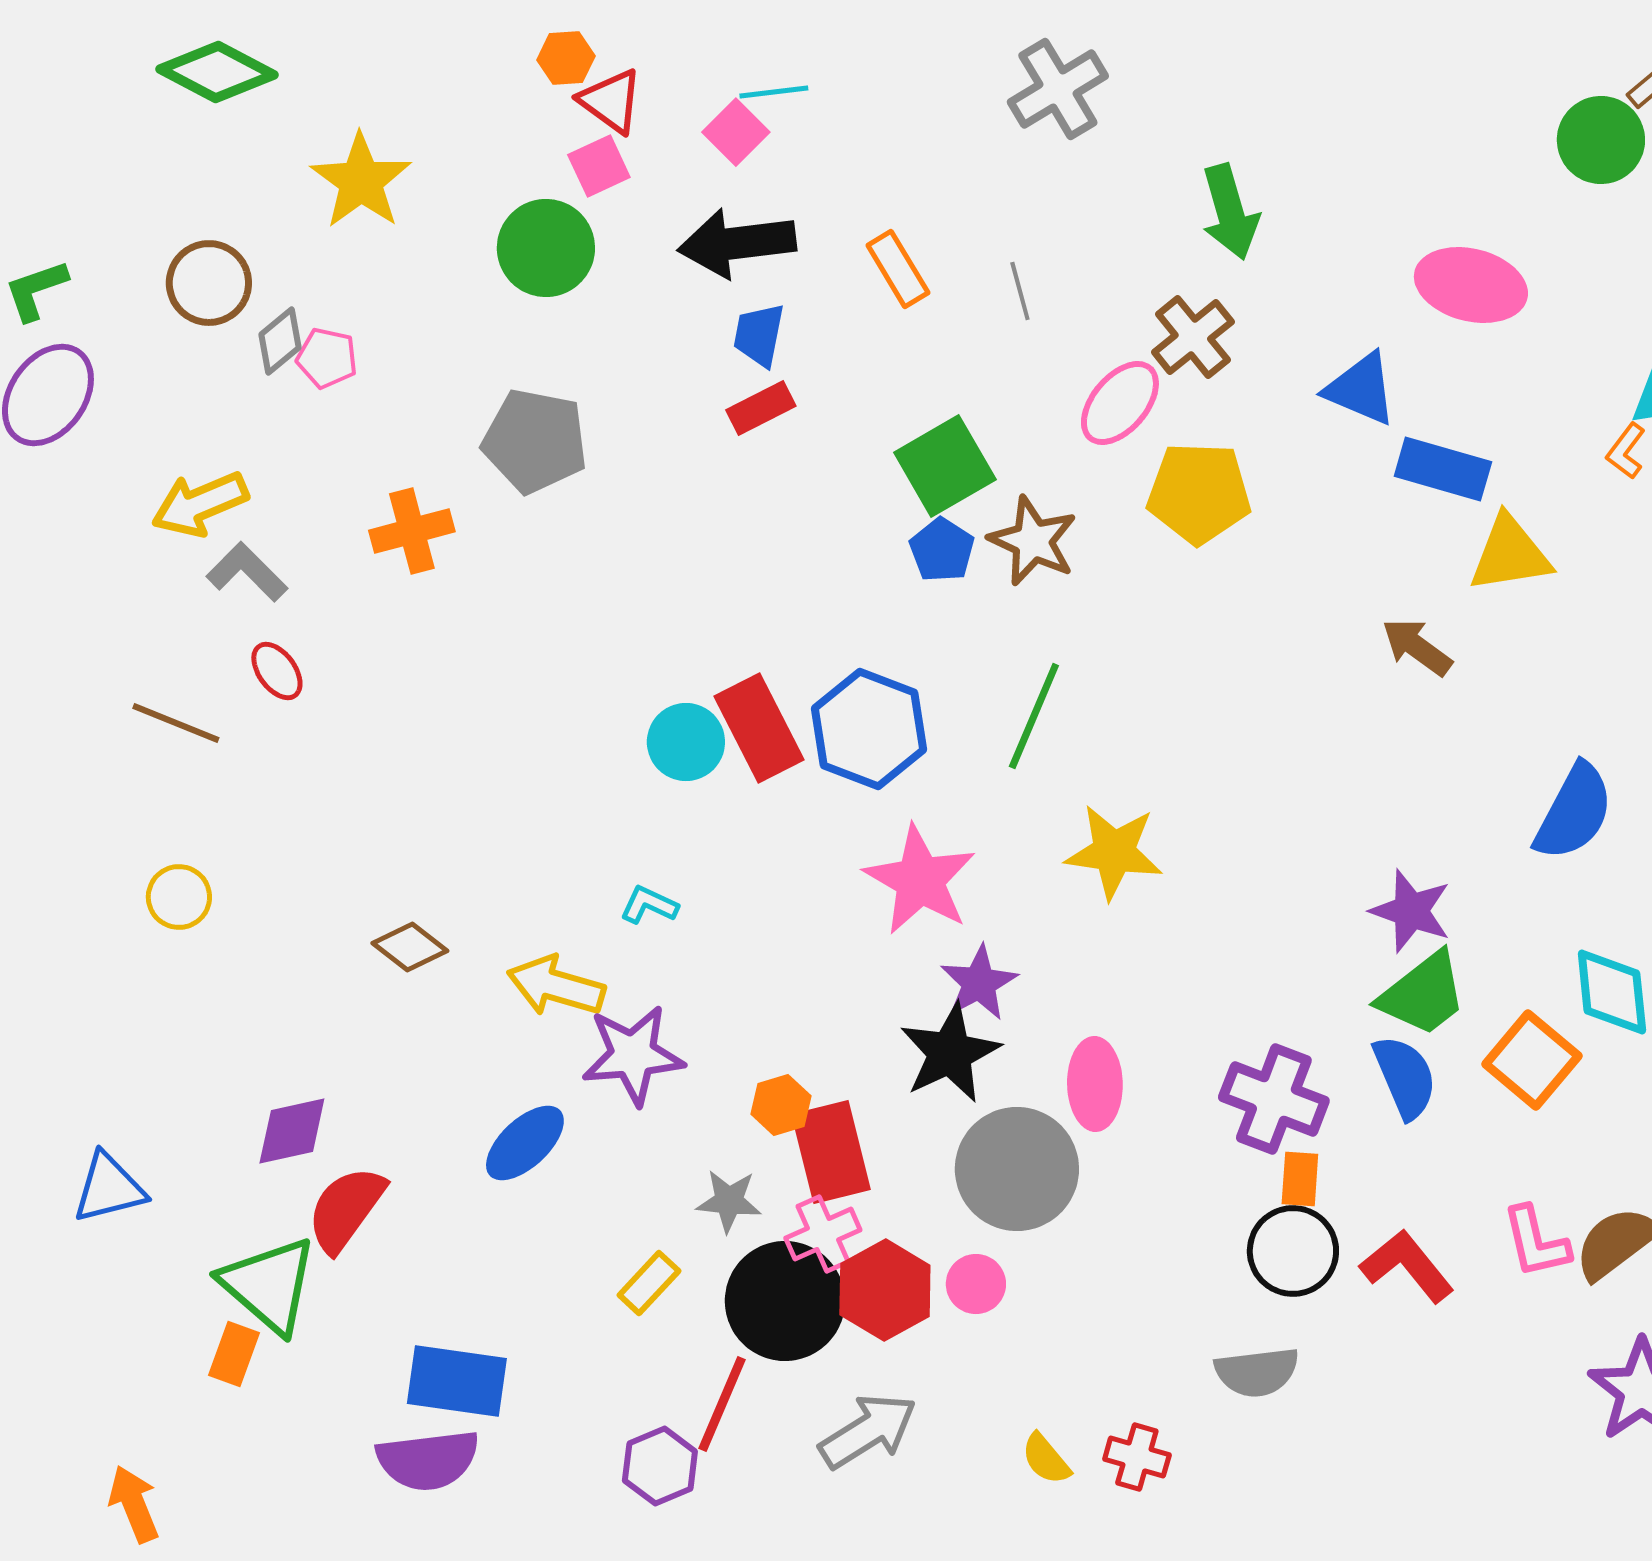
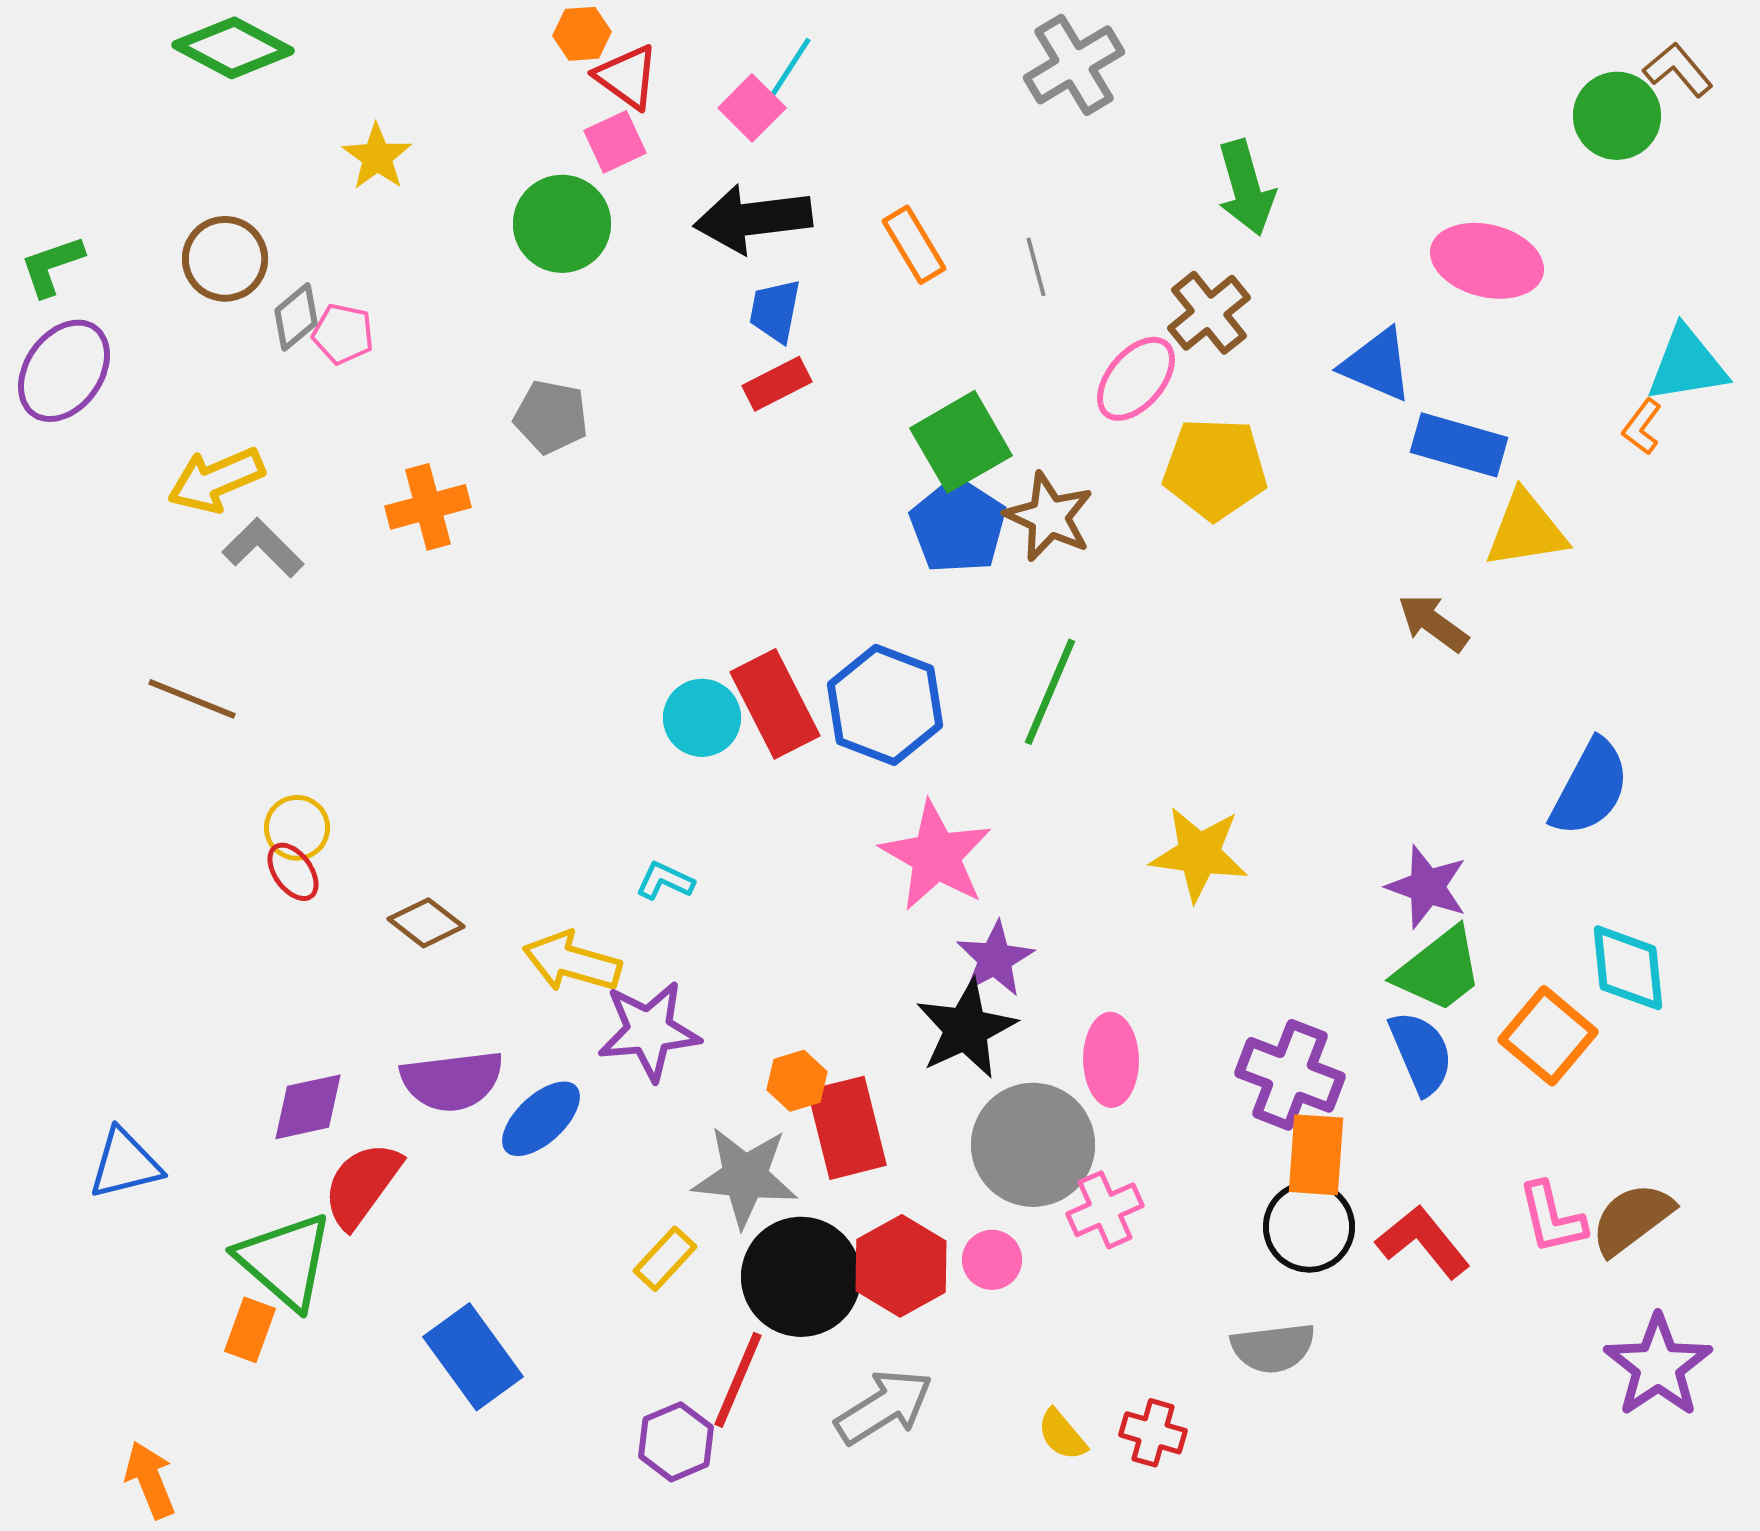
cyan line: (774, 92) -> (790, 68), turned -50
yellow star: (361, 181) -> (377, 157), size x0.7
gray pentagon: (535, 441) -> (551, 417), size x0.7
blue pentagon: (942, 550) -> (958, 526), size x1.5
red ellipse: (277, 671) -> (293, 872), moved
yellow star: (1114, 852) -> (1199, 854), moved
yellow circle: (179, 897) -> (297, 828), moved
orange rectangle: (1300, 1179) -> (1316, 1155), size x1.5
gray star: (729, 1201) -> (745, 1177), size x1.6
pink cross: (823, 1234) -> (1105, 1210), moved
blue rectangle: (457, 1381) -> (473, 1357), turned 46
purple semicircle: (428, 1460) -> (452, 1081), moved

